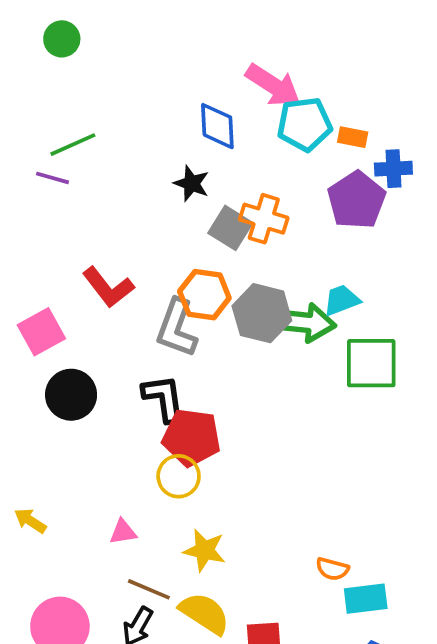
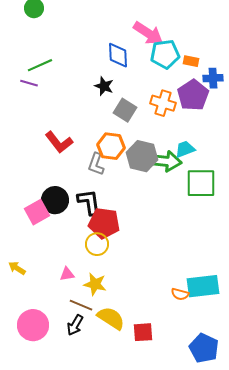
orange cross: (264, 219) -> (163, 103), moved
gray L-shape: (177, 328) -> (96, 164), size x0.7
pink square: (41, 332) -> (37, 212), moved
black circle: (71, 395) -> (55, 200), moved
yellow star: (204, 550) -> (95, 284), moved
cyan rectangle: (366, 599) -> (203, 286), moved, size x1.4

